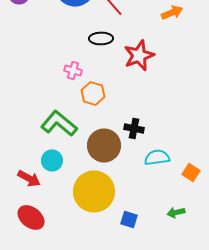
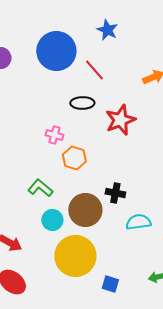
green L-shape: (59, 123) -> (40, 188), size x0.7
cyan circle: (52, 160) -> (52, 220), moved

